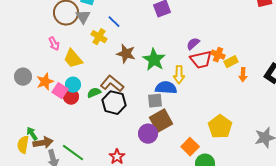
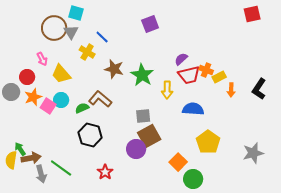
blue semicircle: (166, 88) -> (193, 109), moved
red circle: (71, 97) -> (27, 77), moved
black hexagon: (114, 103) -> (90, 135), moved

